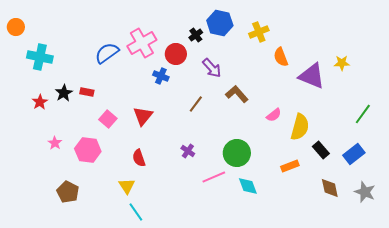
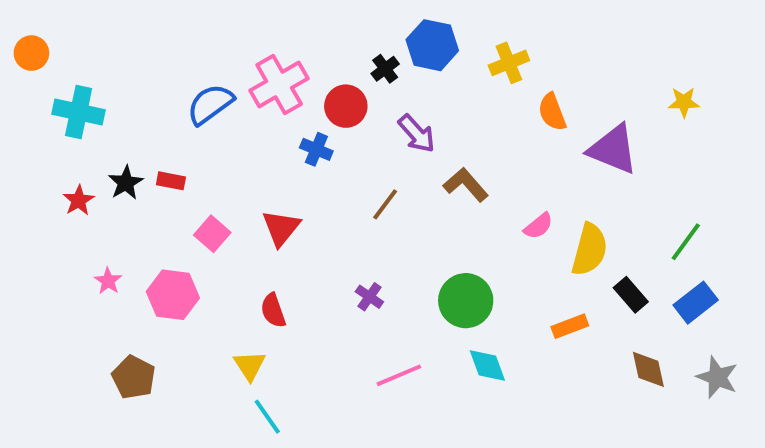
yellow star: (342, 63) -> (684, 102), moved
green line: (363, 114) -> (686, 242), moved
pink line: (214, 177) -> (399, 375), moved

